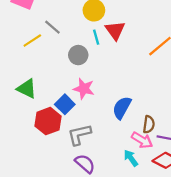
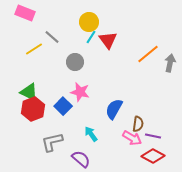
cyan line: (96, 37) -> (91, 37), moved, turned 48
red hexagon: (48, 121) -> (33, 109), moved
gray L-shape: (79, 135) -> (52, 142), moved
cyan arrow: (131, 158) -> (91, 134), moved

